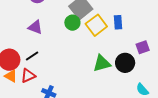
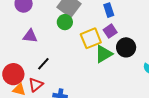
yellow square: (96, 25) -> (91, 38), moved, turned 30
purple square: (143, 47) -> (110, 31), moved
black line: (32, 56) -> (43, 64), moved

